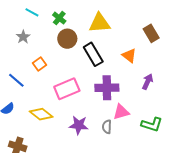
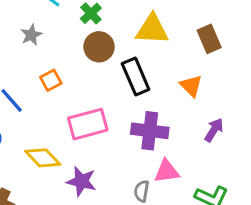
brown rectangle: (151, 33) -> (209, 39), moved
purple star: (79, 125) -> (81, 181), moved

